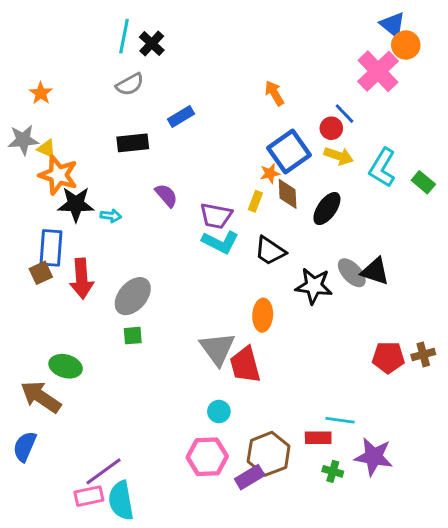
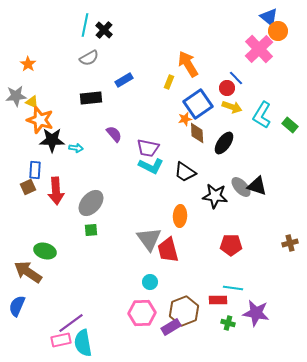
orange arrow: (274, 93) -> (188, 64), size x1.5
yellow rectangle: (255, 201) -> (169, 82), moved
blue rectangle: (51, 248) -> (35, 170), size x0.7
red pentagon: (388, 357) -> (231, 245), moved

